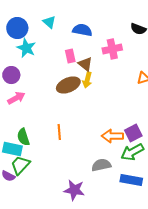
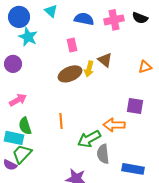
pink cross: (112, 49) -> (114, 20), moved
brown triangle: (85, 64) -> (105, 60), moved
pink arrow: (16, 98) -> (18, 100), moved
purple square: (133, 133) -> (135, 106), moved, turned 36
green arrow: (132, 152) -> (89, 139), moved
gray semicircle: (101, 165) -> (103, 154), turned -84

